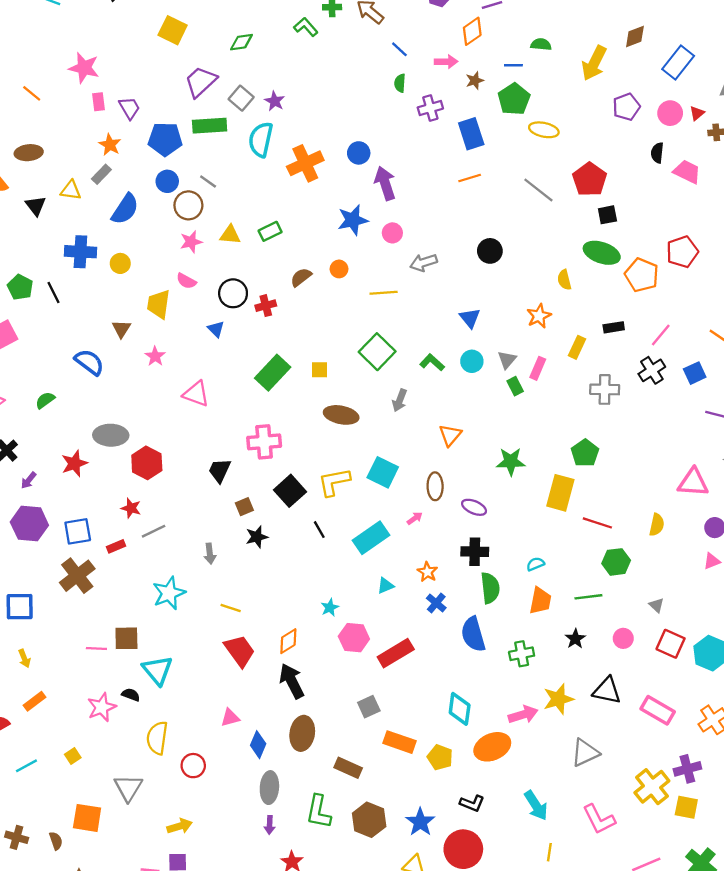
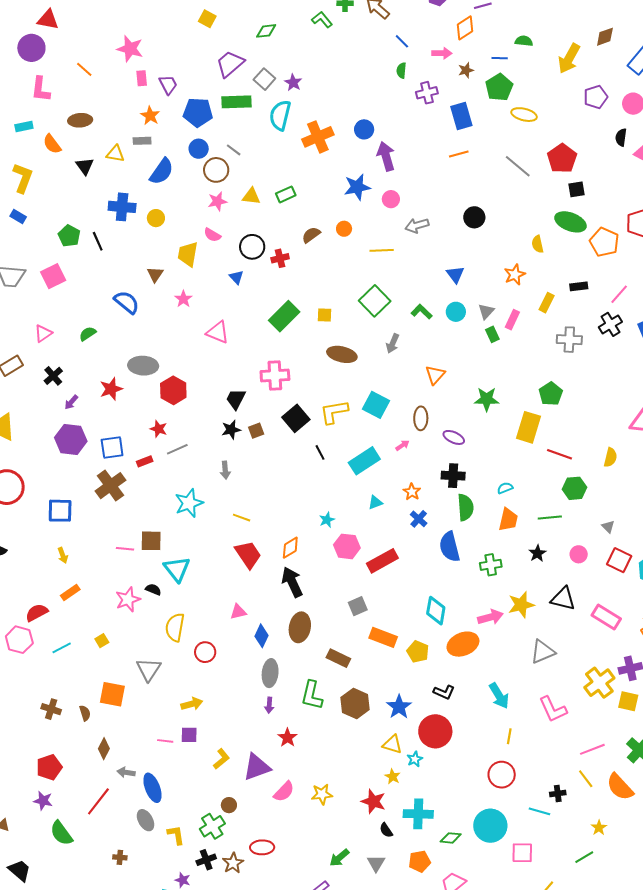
yellow square: (173, 30) -> (207, 19), size x0.7
gray rectangle: (101, 174) -> (142, 141), turned 42
black star: (257, 537) -> (231, 430), moved

